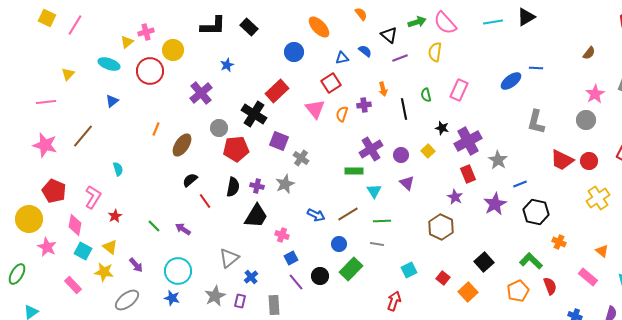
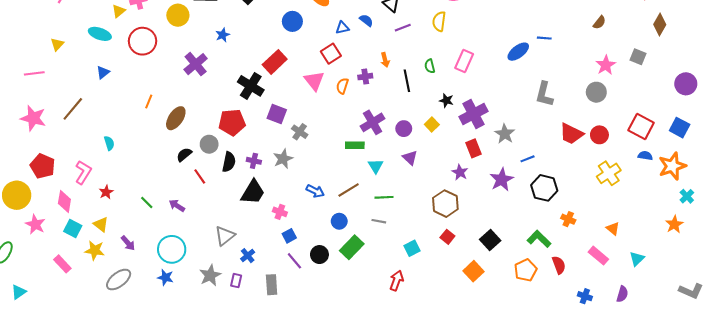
yellow circle: (173, 50) -> (178, 15), moved
gray circle: (219, 128) -> (209, 144), moved
red square: (443, 278) -> (447, 237), moved

